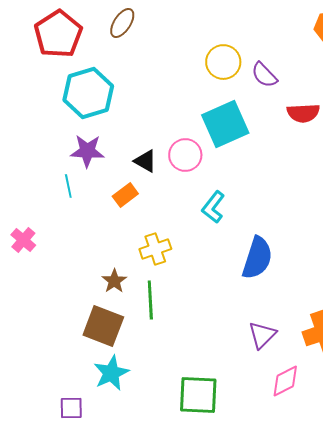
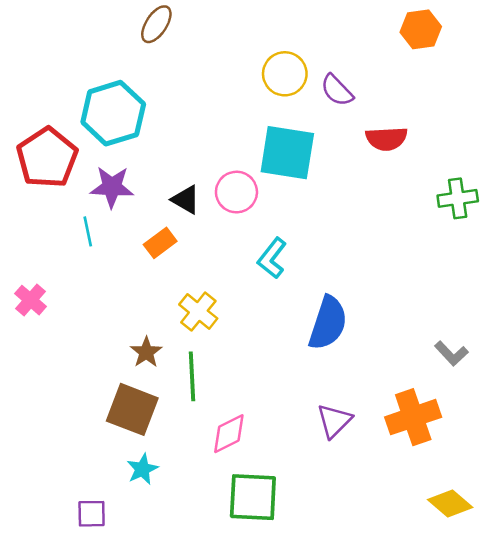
red pentagon: (58, 34) -> (47, 158), moved
cyan square: (225, 124) -> (287, 153), turned 33
yellow cross: (155, 249) -> (198, 312), turned -32
cyan star: (111, 373) -> (142, 469), size x0.7
pink diamond: (285, 381) -> (229, 434), moved

